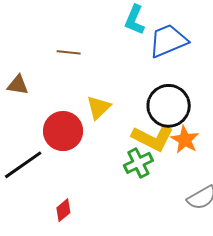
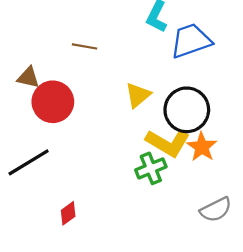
yellow triangle: (98, 108) -> (138, 95), moved
red circle: (63, 131) -> (53, 102), moved

